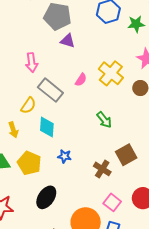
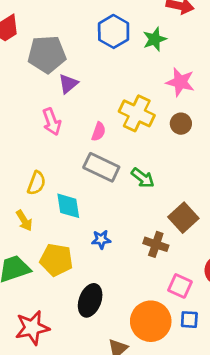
purple triangle: (68, 41) -> (68, 84), turned -42
pink arrow: (32, 63) -> (52, 122), moved
gray rectangle: (50, 90) -> (101, 167), moved

